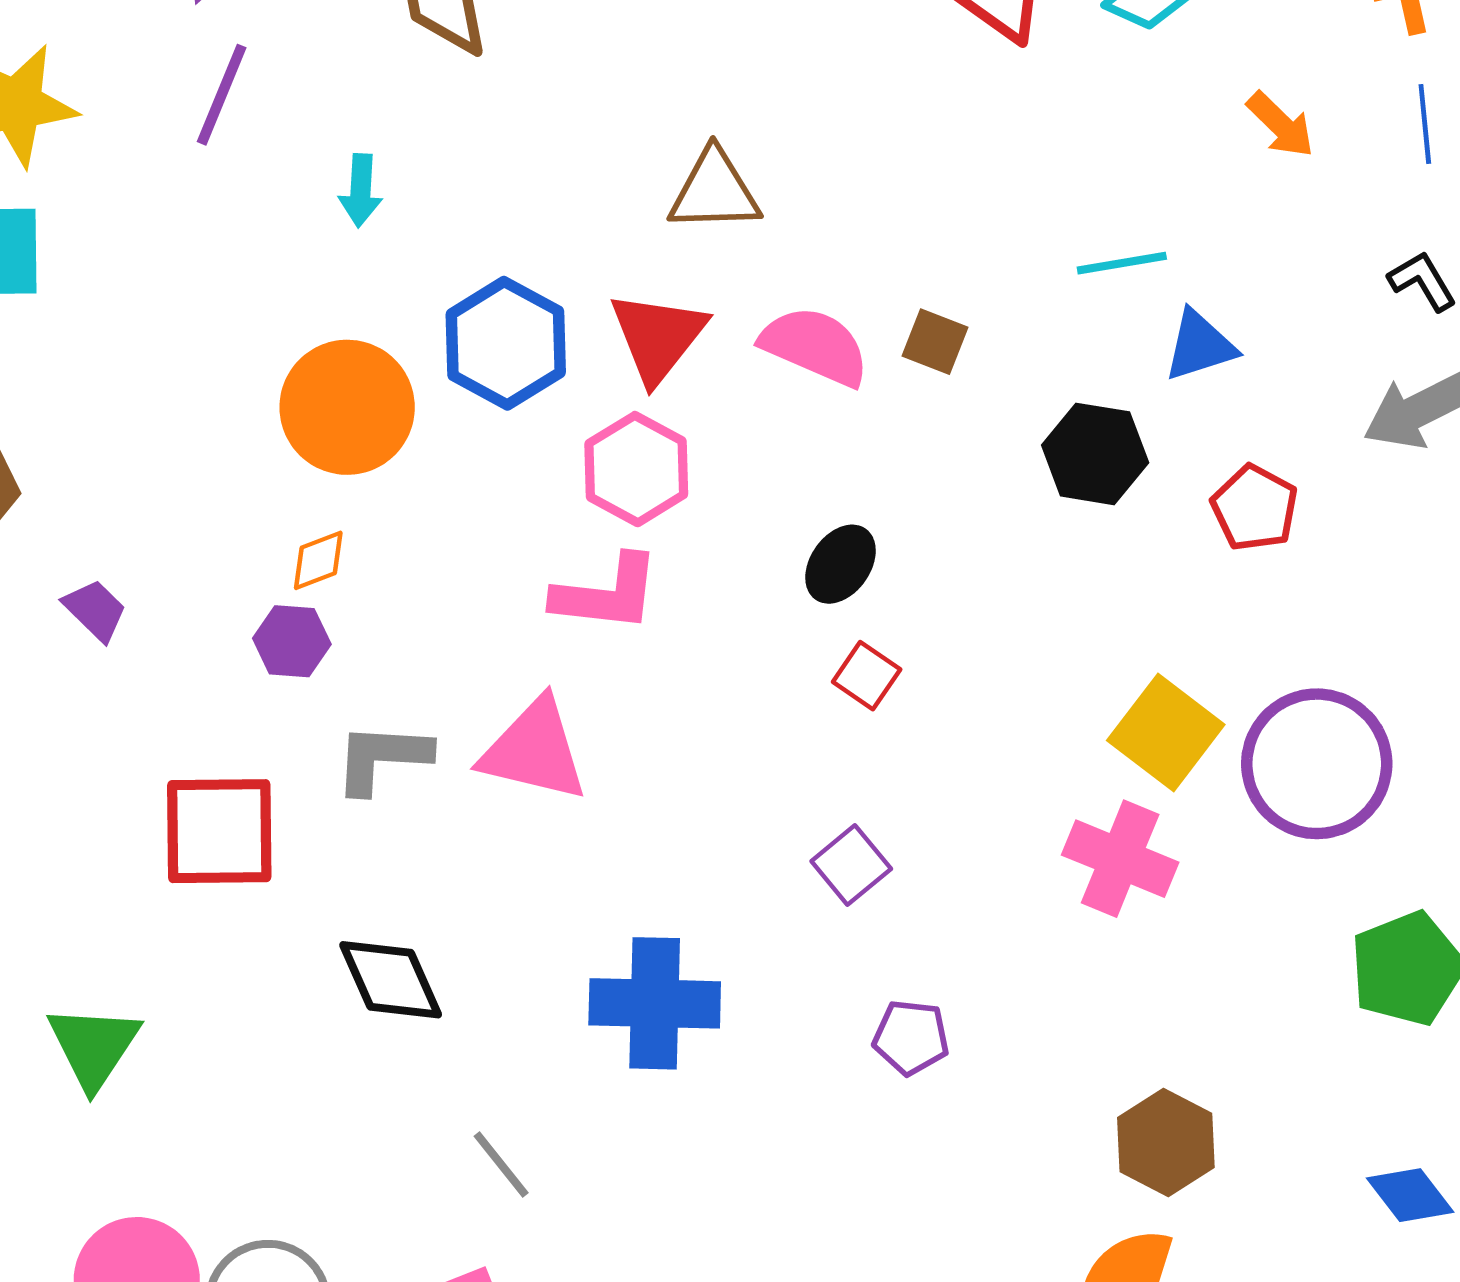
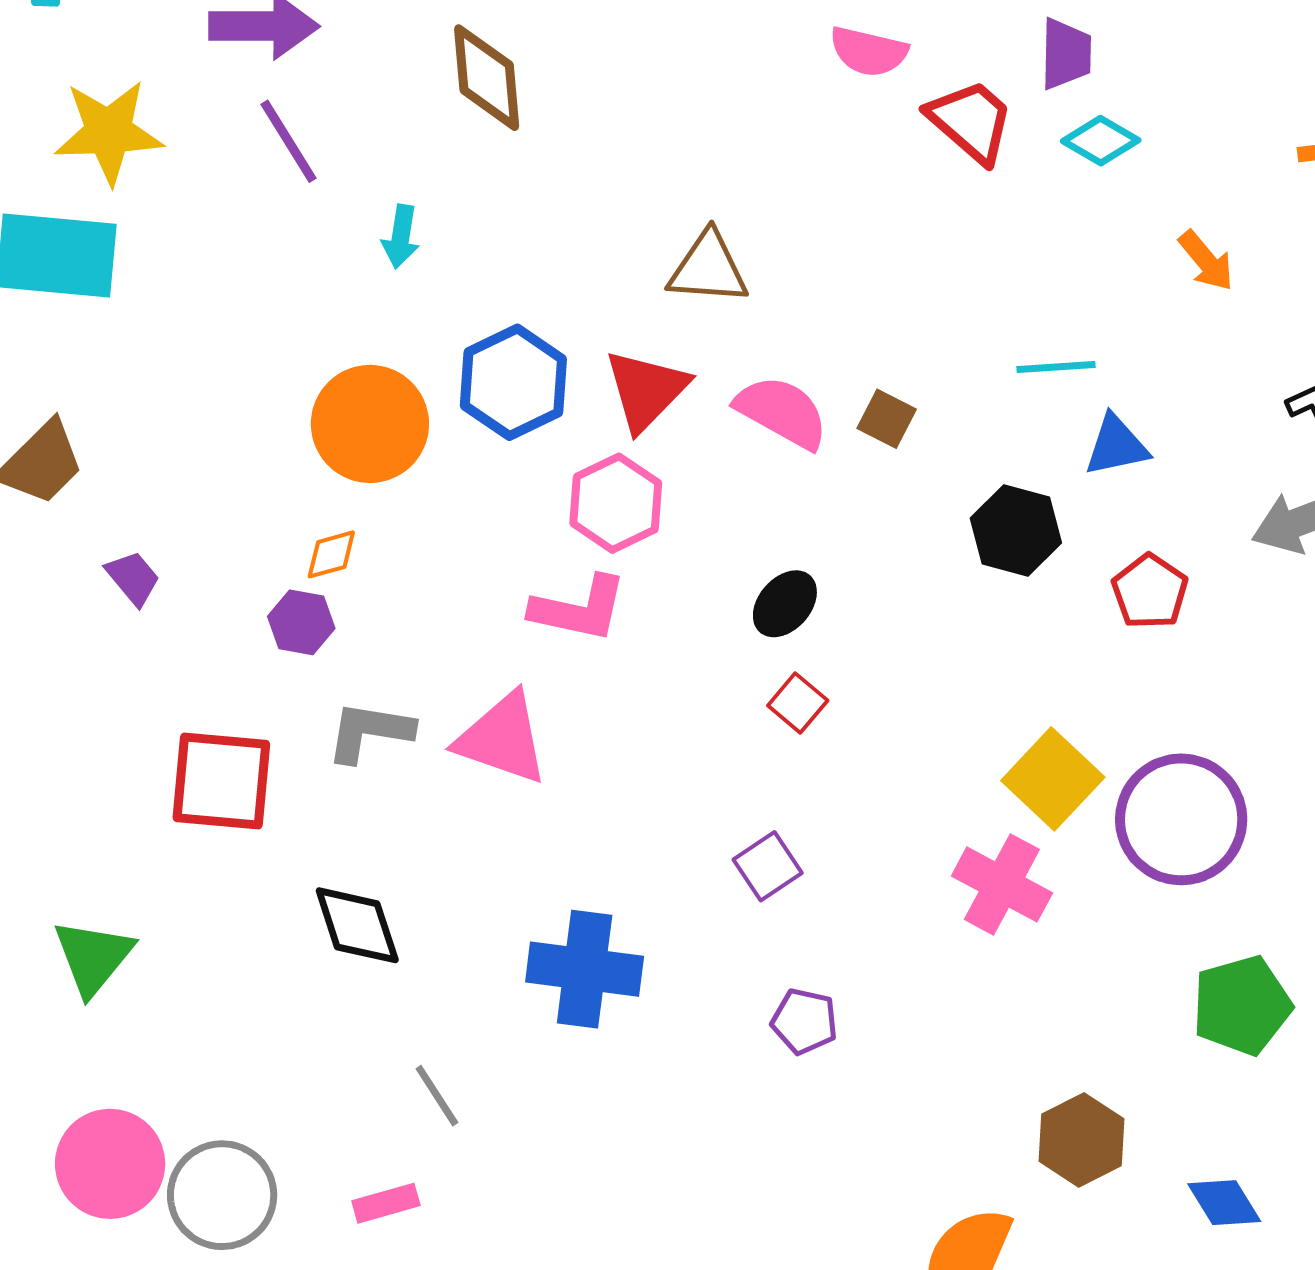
purple line: (222, 95) -> (288, 141), turned -60
brown hexagon: (1166, 1142) -> (1081, 1140), moved

